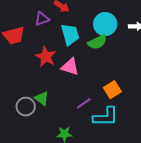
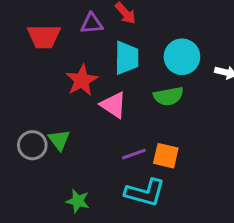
green semicircle: (97, 42) -> (168, 96), moved
orange square: (112, 90) -> (166, 156), turned 30
purple line: (84, 103) -> (134, 154), moved

